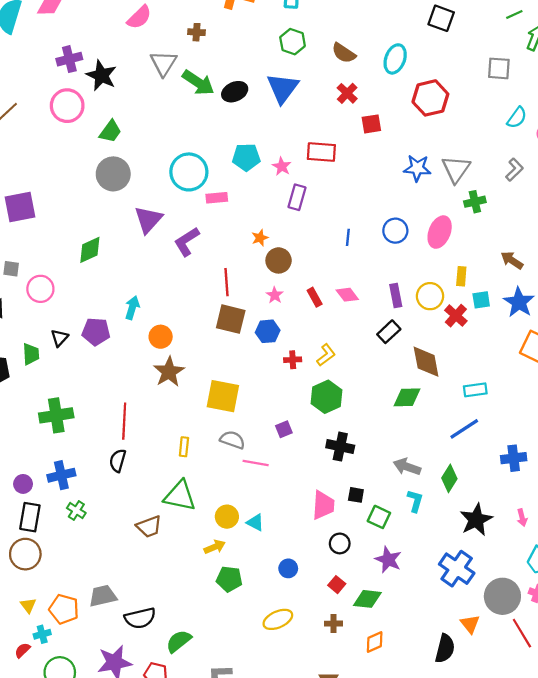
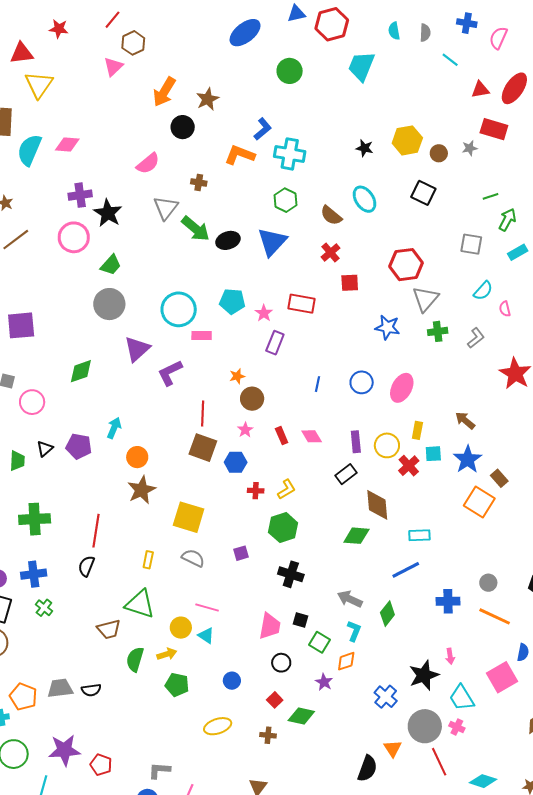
cyan ellipse: (395, 59) -> (364, 199), moved, turned -60
gray triangle: (456, 169) -> (425, 299), moved
green cross: (475, 202) -> (438, 331), moved
pink line: (256, 463) -> (207, 607), moved
black star: (476, 520) -> (424, 675), moved
purple star: (388, 560) -> (324, 682), size x0.7
blue cross: (457, 569) -> (386, 697), size x0.7
black semicircle: (140, 618) -> (91, 690), moved, size x0.7
green semicircle: (179, 641) -> (135, 659), moved, turned -40
orange diamond: (375, 642) -> (346, 661), moved

